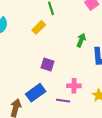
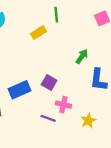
purple square: (47, 65) -> (49, 82), moved
blue rectangle: (36, 93) -> (20, 90), moved

